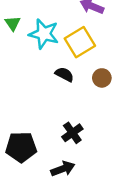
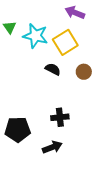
black cross: (72, 133) -> (60, 117), turned 30

